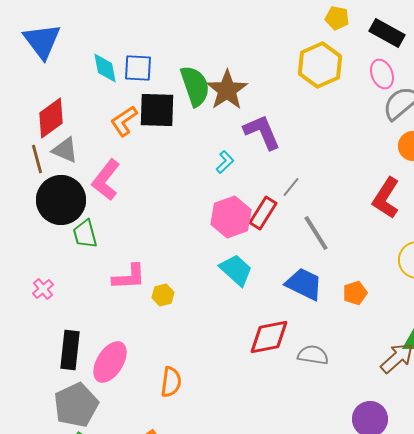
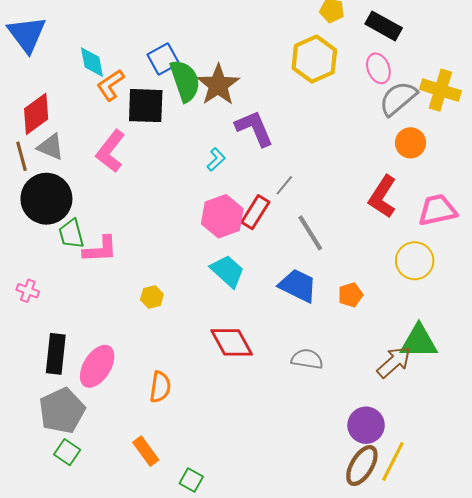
blue square: (138, 68) -> (163, 59), moved, turned -32
orange L-shape: (124, 121) -> (111, 85), moved
pink L-shape: (106, 180) -> (111, 151), moved
pink L-shape: (129, 277) -> (100, 249), moved
pink cross: (43, 289) -> (28, 291), turned -30
red diamond: (269, 337) -> (232, 342), moved, turned 72

